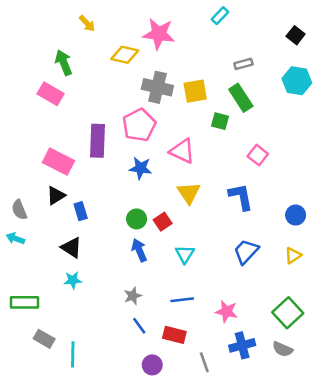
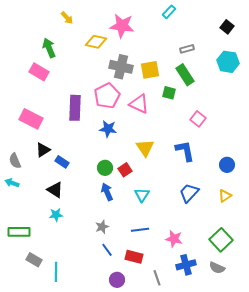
pink triangle: (182, 151) -> (139, 104), moved
pink rectangle: (58, 162) -> (31, 119), moved
blue rectangle: (81, 211) -> (62, 162), turned -40

